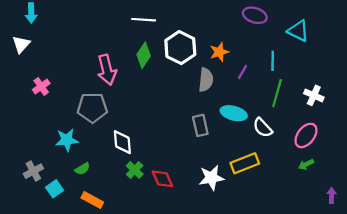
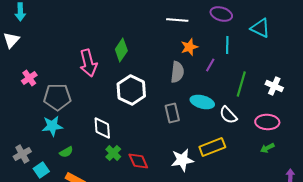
white line: (144, 20) -> (177, 20), moved
white hexagon: (180, 48) -> (131, 90), moved
cyan line: (273, 61) -> (227, 45), moved
gray pentagon: (92, 108) -> (57, 97), moved
pink ellipse: (306, 135) -> (267, 122), turned 55

